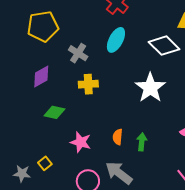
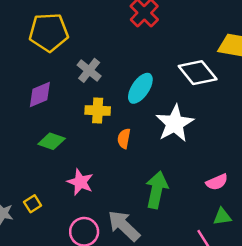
cyan ellipse: (116, 40) -> (140, 88), moved
orange semicircle: (118, 137) -> (124, 138), moved
green arrow: (142, 142) -> (157, 190), size x1.6

